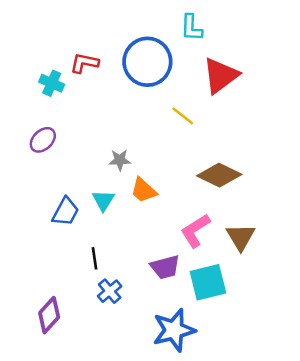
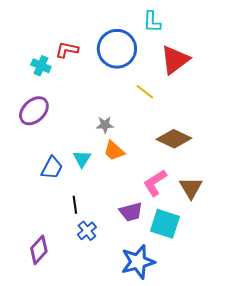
purple ellipse: (43, 140) -> (34, 111), size x1.4
gray star: (120, 160) -> (105, 125), moved
cyan square: (208, 282) -> (165, 224), turned 32

